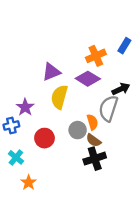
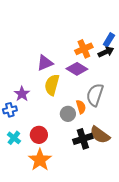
black arrow: (121, 89) -> (106, 52), moved
red circle: (44, 138) -> (39, 135), moved
brown semicircle: (94, 140) -> (100, 135), moved, size x1.5
orange star: (29, 183) -> (40, 160), moved, size x1.6

